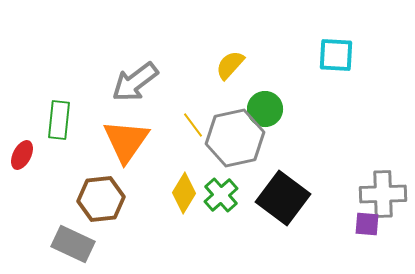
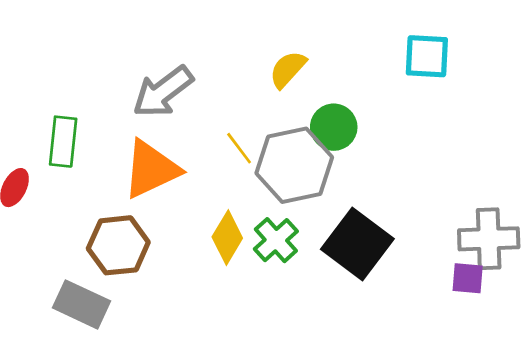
orange triangle: (126, 141) -> (151, 169), turned 30

